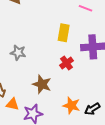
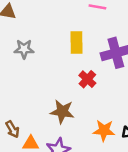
gray star: (18, 53) -> (24, 49), moved

